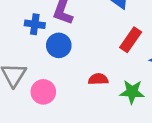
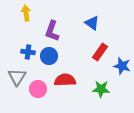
blue cross: (35, 24) -> (28, 52), moved
red semicircle: (98, 79) -> (65, 80), moved, size x1.5

